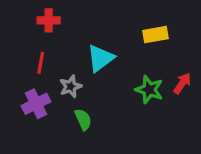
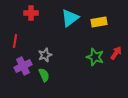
cyan triangle: (100, 58) -> (70, 18), moved
red line: (41, 63) -> (15, 41), moved
green semicircle: (83, 119) -> (44, 75), moved

